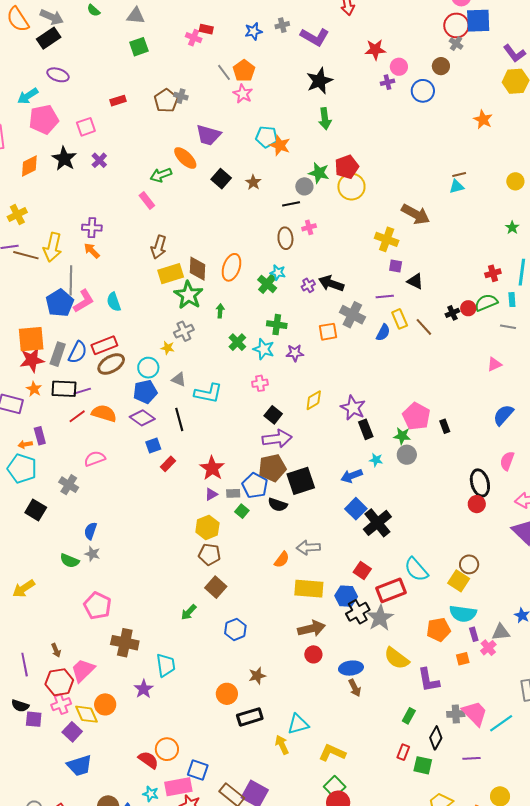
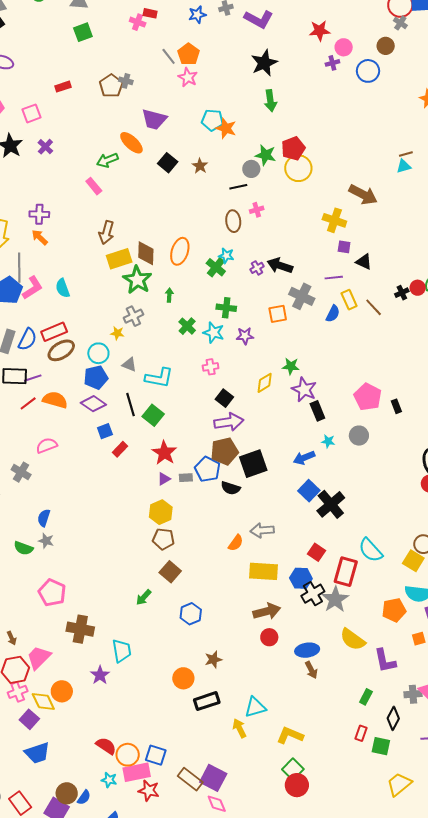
green star: (402, 436) -> (291, 366), moved
green square: (242, 511) -> (153, 415), moved, size x1.5
red rectangle: (391, 590) -> (346, 572), turned -52
orange circle: (167, 749) -> (128, 755), moved

